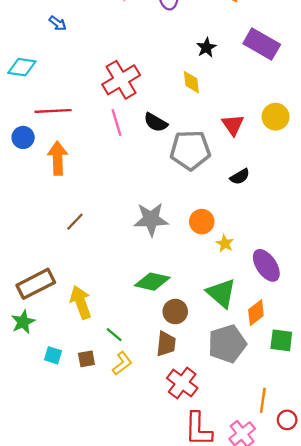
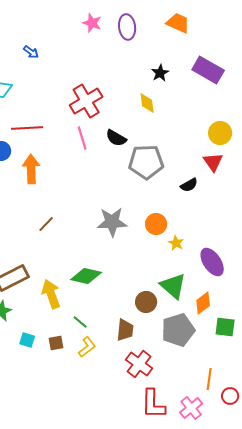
red triangle: (233, 125) -> (213, 162), moved
green diamond: (152, 282) -> (86, 276), moved
brown circle: (175, 312) -> (146, 302), moved

